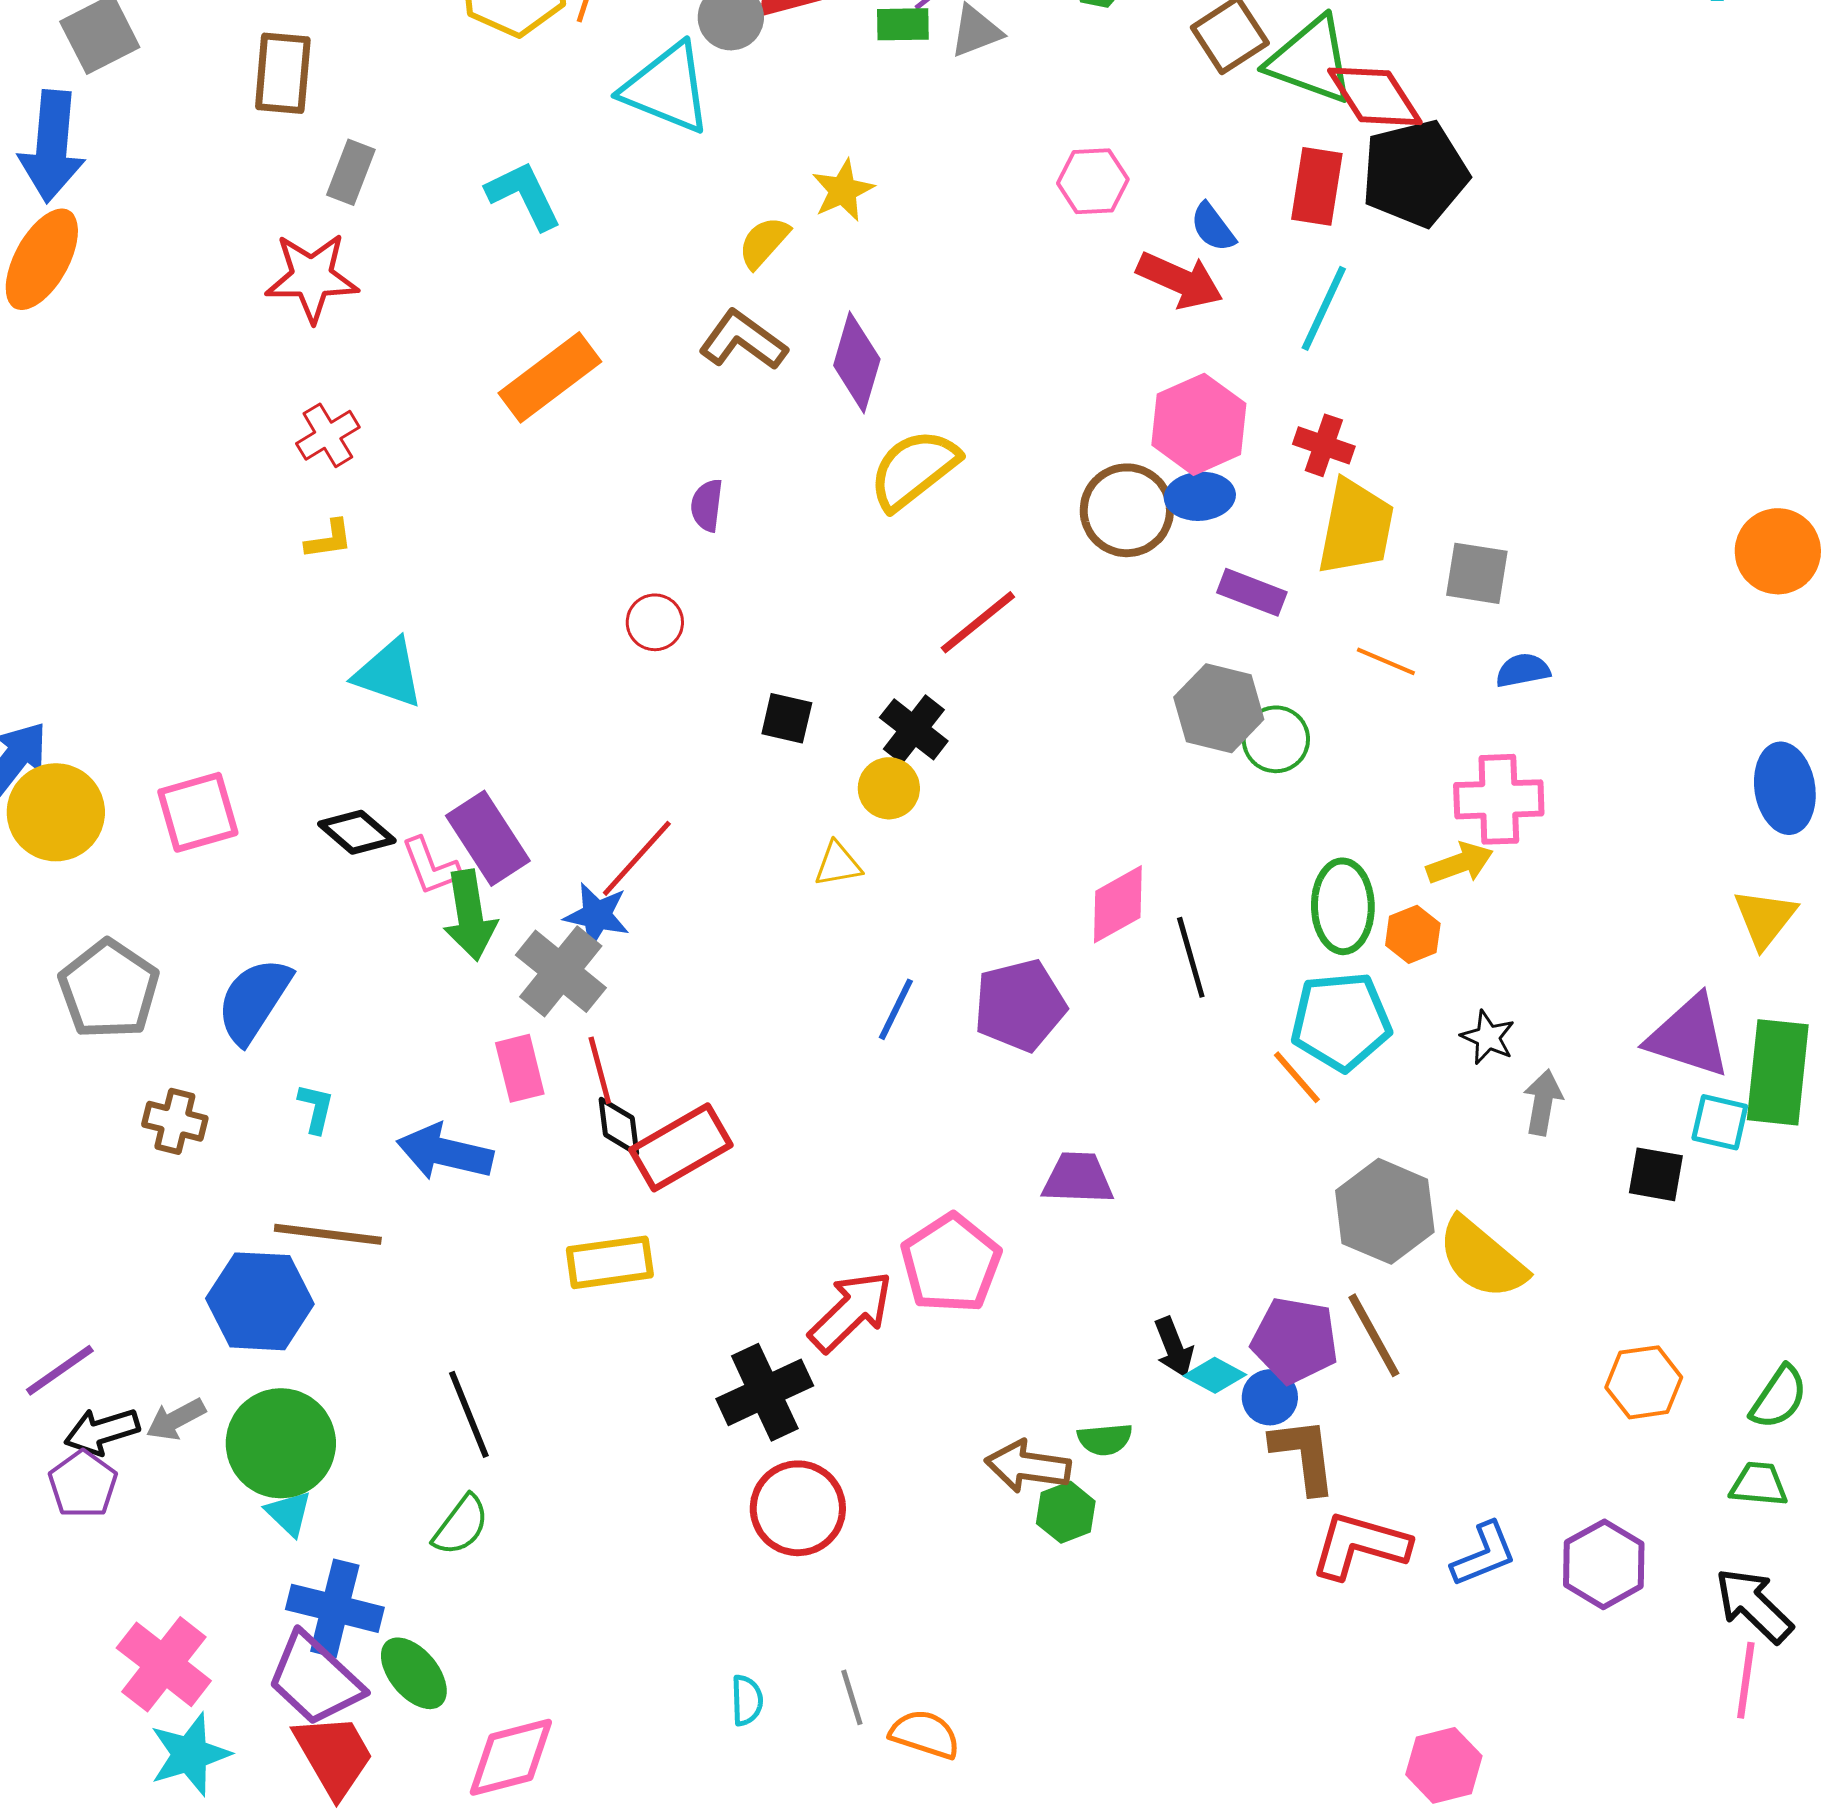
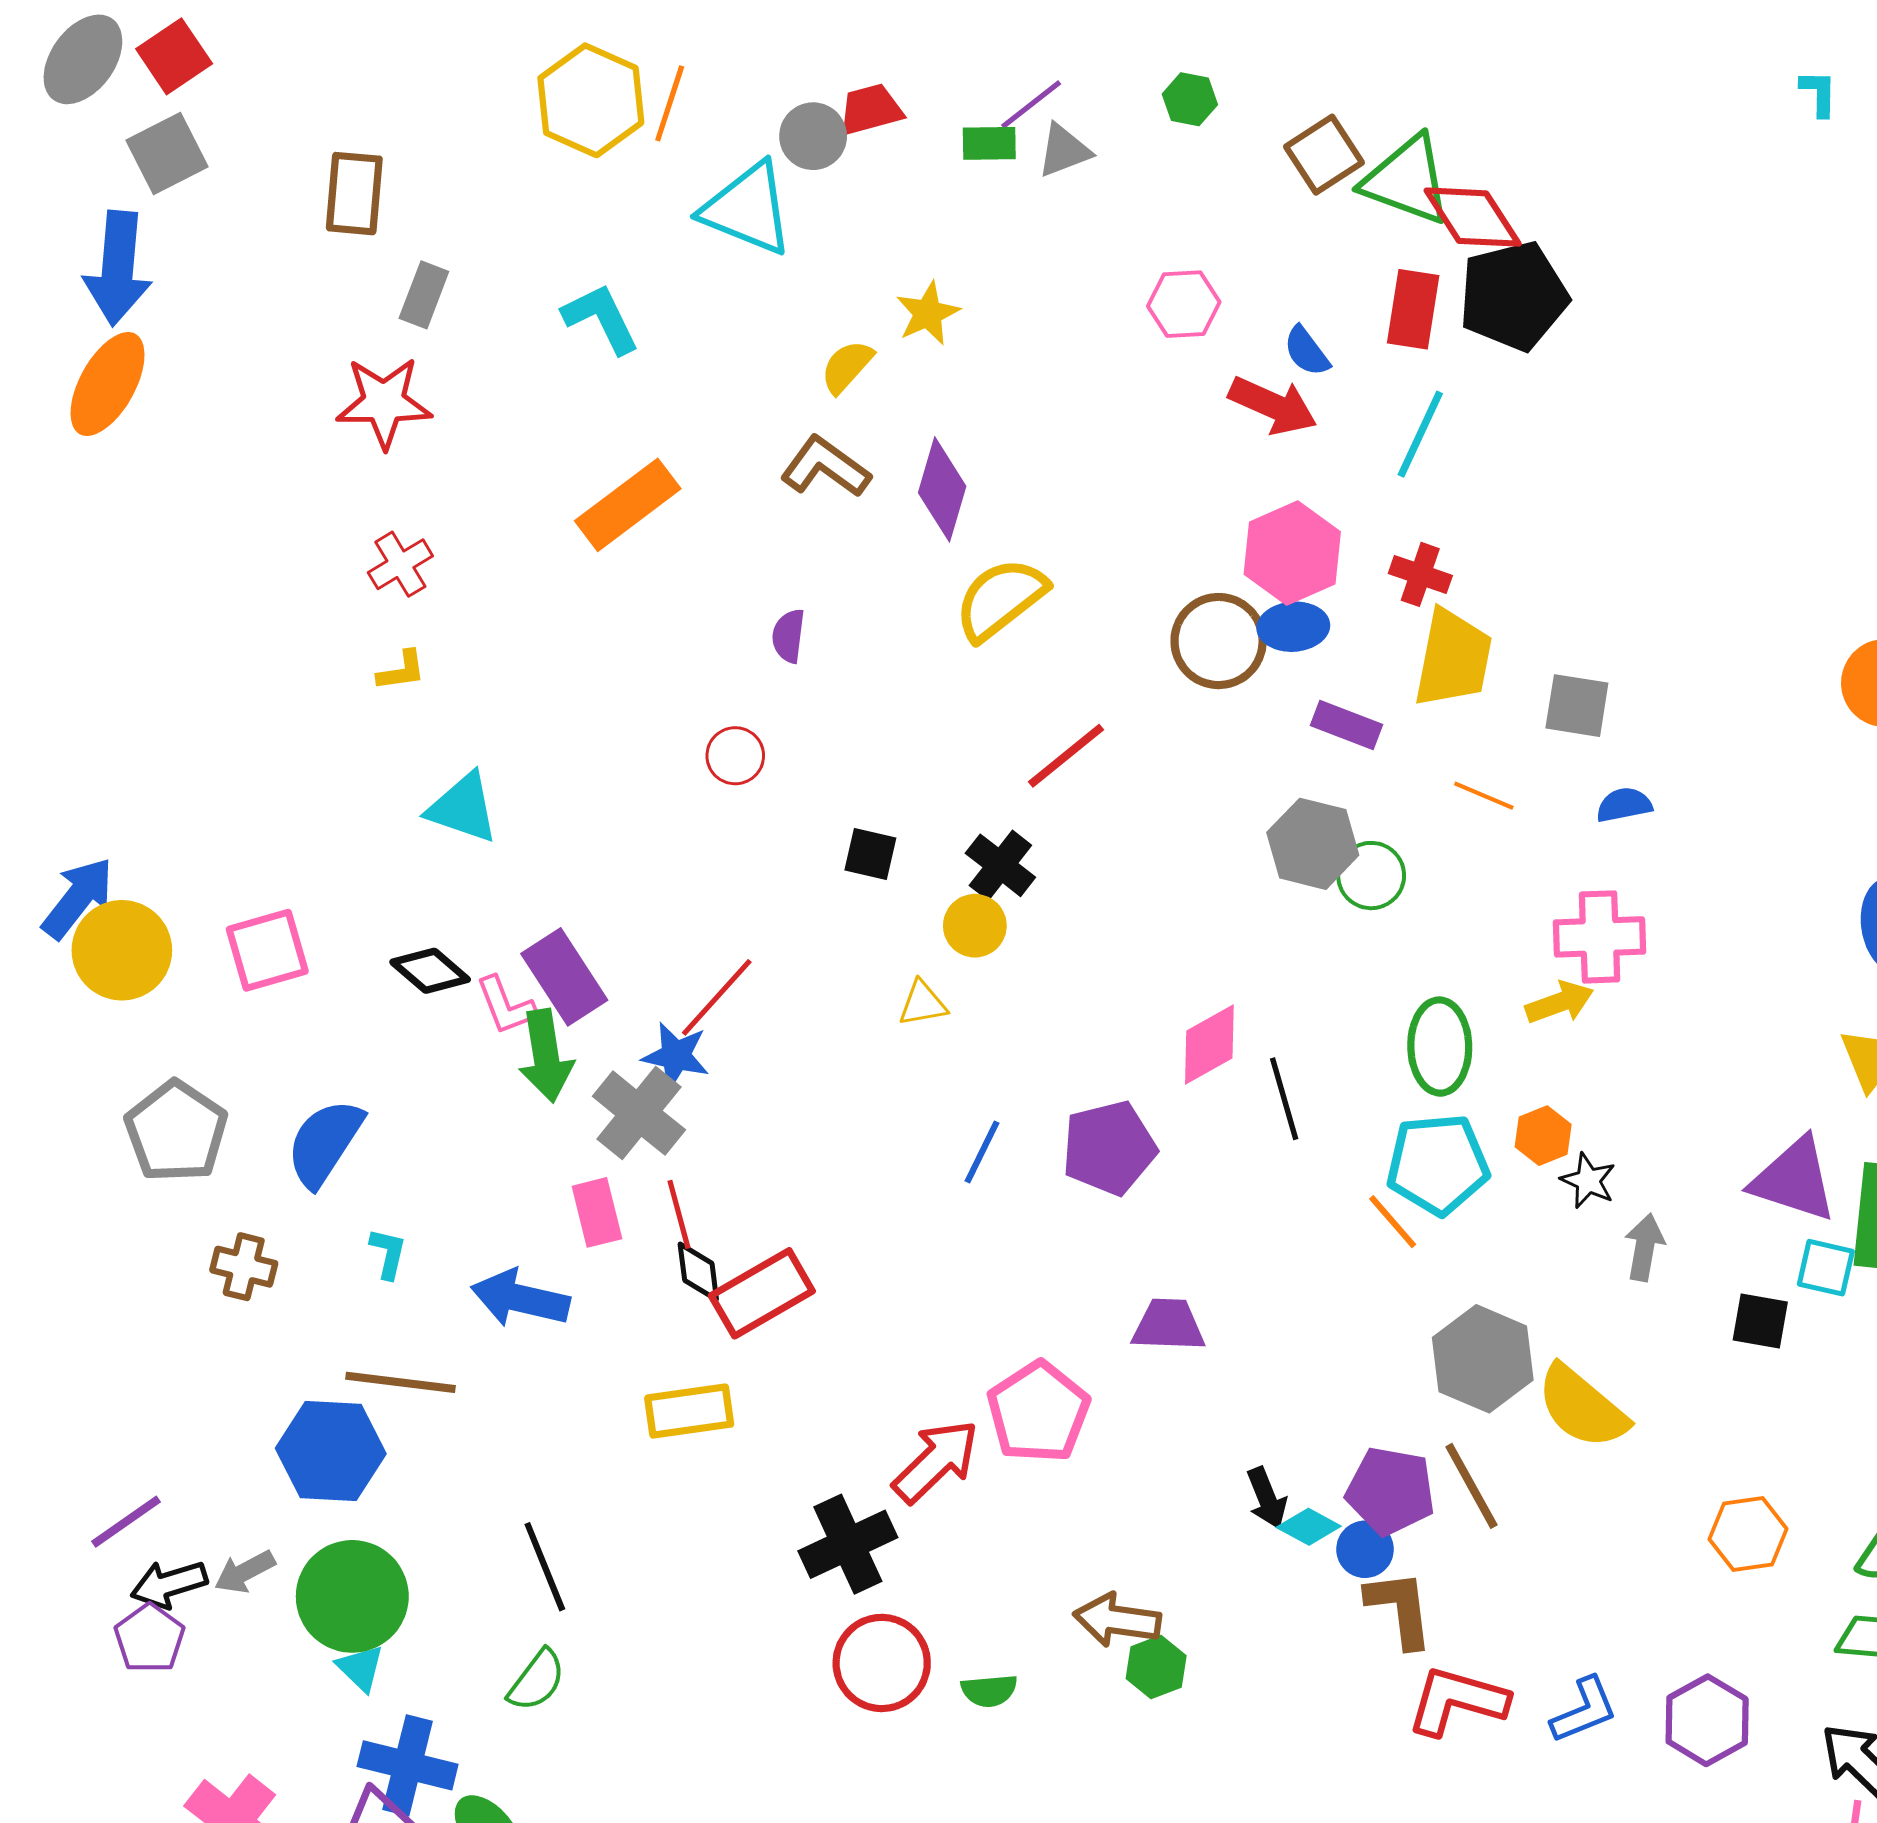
orange hexagon: (1413, 934) -> (1543, 1136), moved
green semicircle: (1105, 1439) -> (989, 1691), moved

